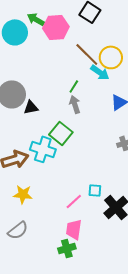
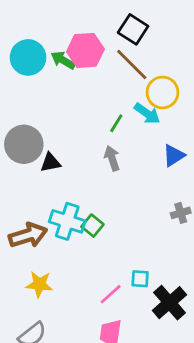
green arrow: (36, 19) -> (63, 60), moved
brown line: (87, 54) -> (132, 64), moved
green line: (74, 86) -> (116, 123), moved
green square: (61, 133) -> (92, 226), moved, size x0.7

